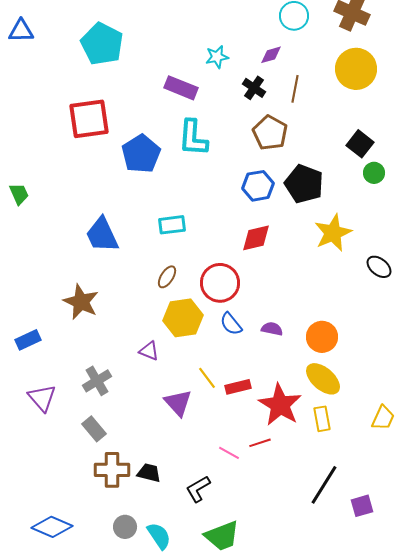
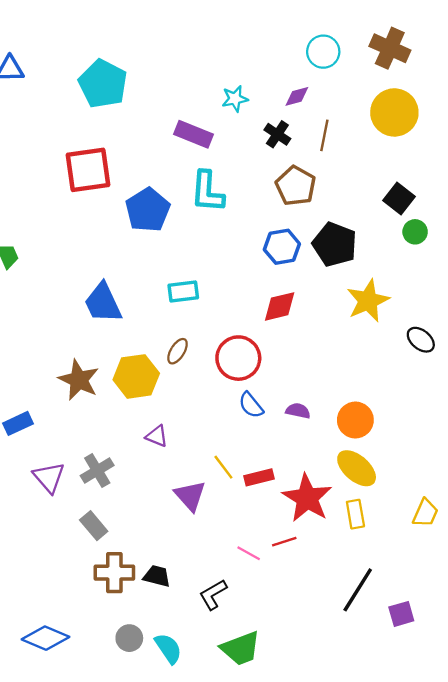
yellow hexagon: (183, 318) -> (136, 376), moved
purple triangle: (42, 398) -> (49, 477), moved

